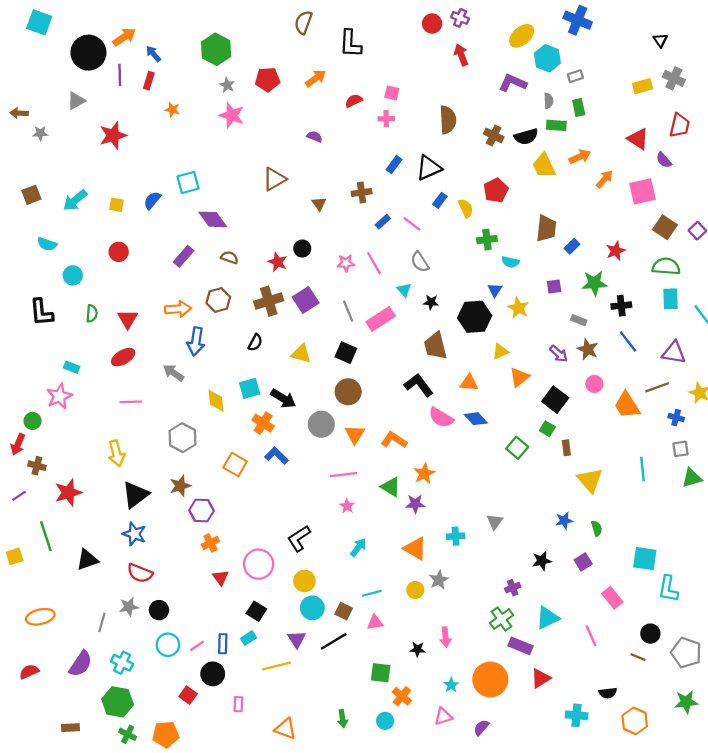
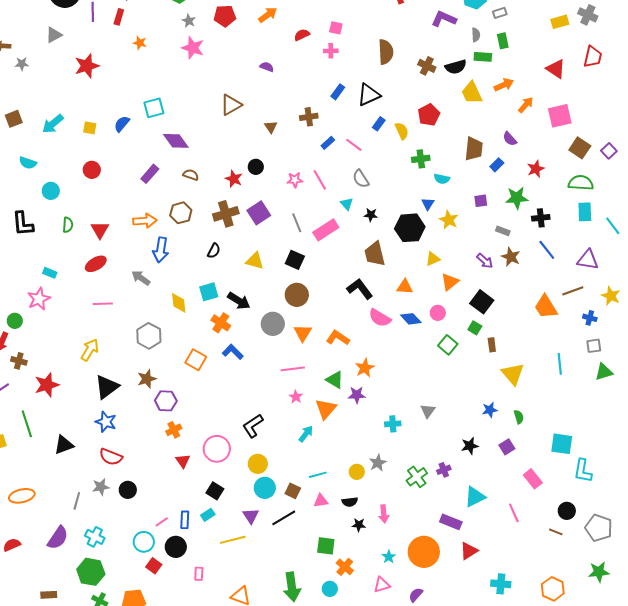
purple semicircle: (664, 160) -> (510, 139), moved
pink circle: (594, 384) -> (438, 313), moved
yellow arrow: (116, 453) -> (90, 350), turned -135
orange triangle: (415, 549) -> (326, 409), moved, turned 40
green cross: (501, 619) -> (417, 477), moved
cyan circle: (168, 645) -> (144, 542), moved
black semicircle: (608, 693) -> (350, 502), moved
green arrow: (343, 719) -> (292, 587), size x1.8

